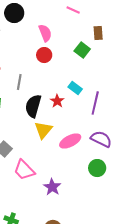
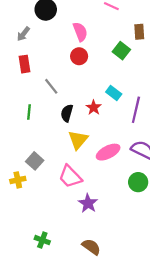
gray line: (19, 82) -> (51, 86), turned -49
black semicircle: (33, 106) -> (67, 113), size x0.7
pink trapezoid: (24, 170) -> (70, 177), moved

